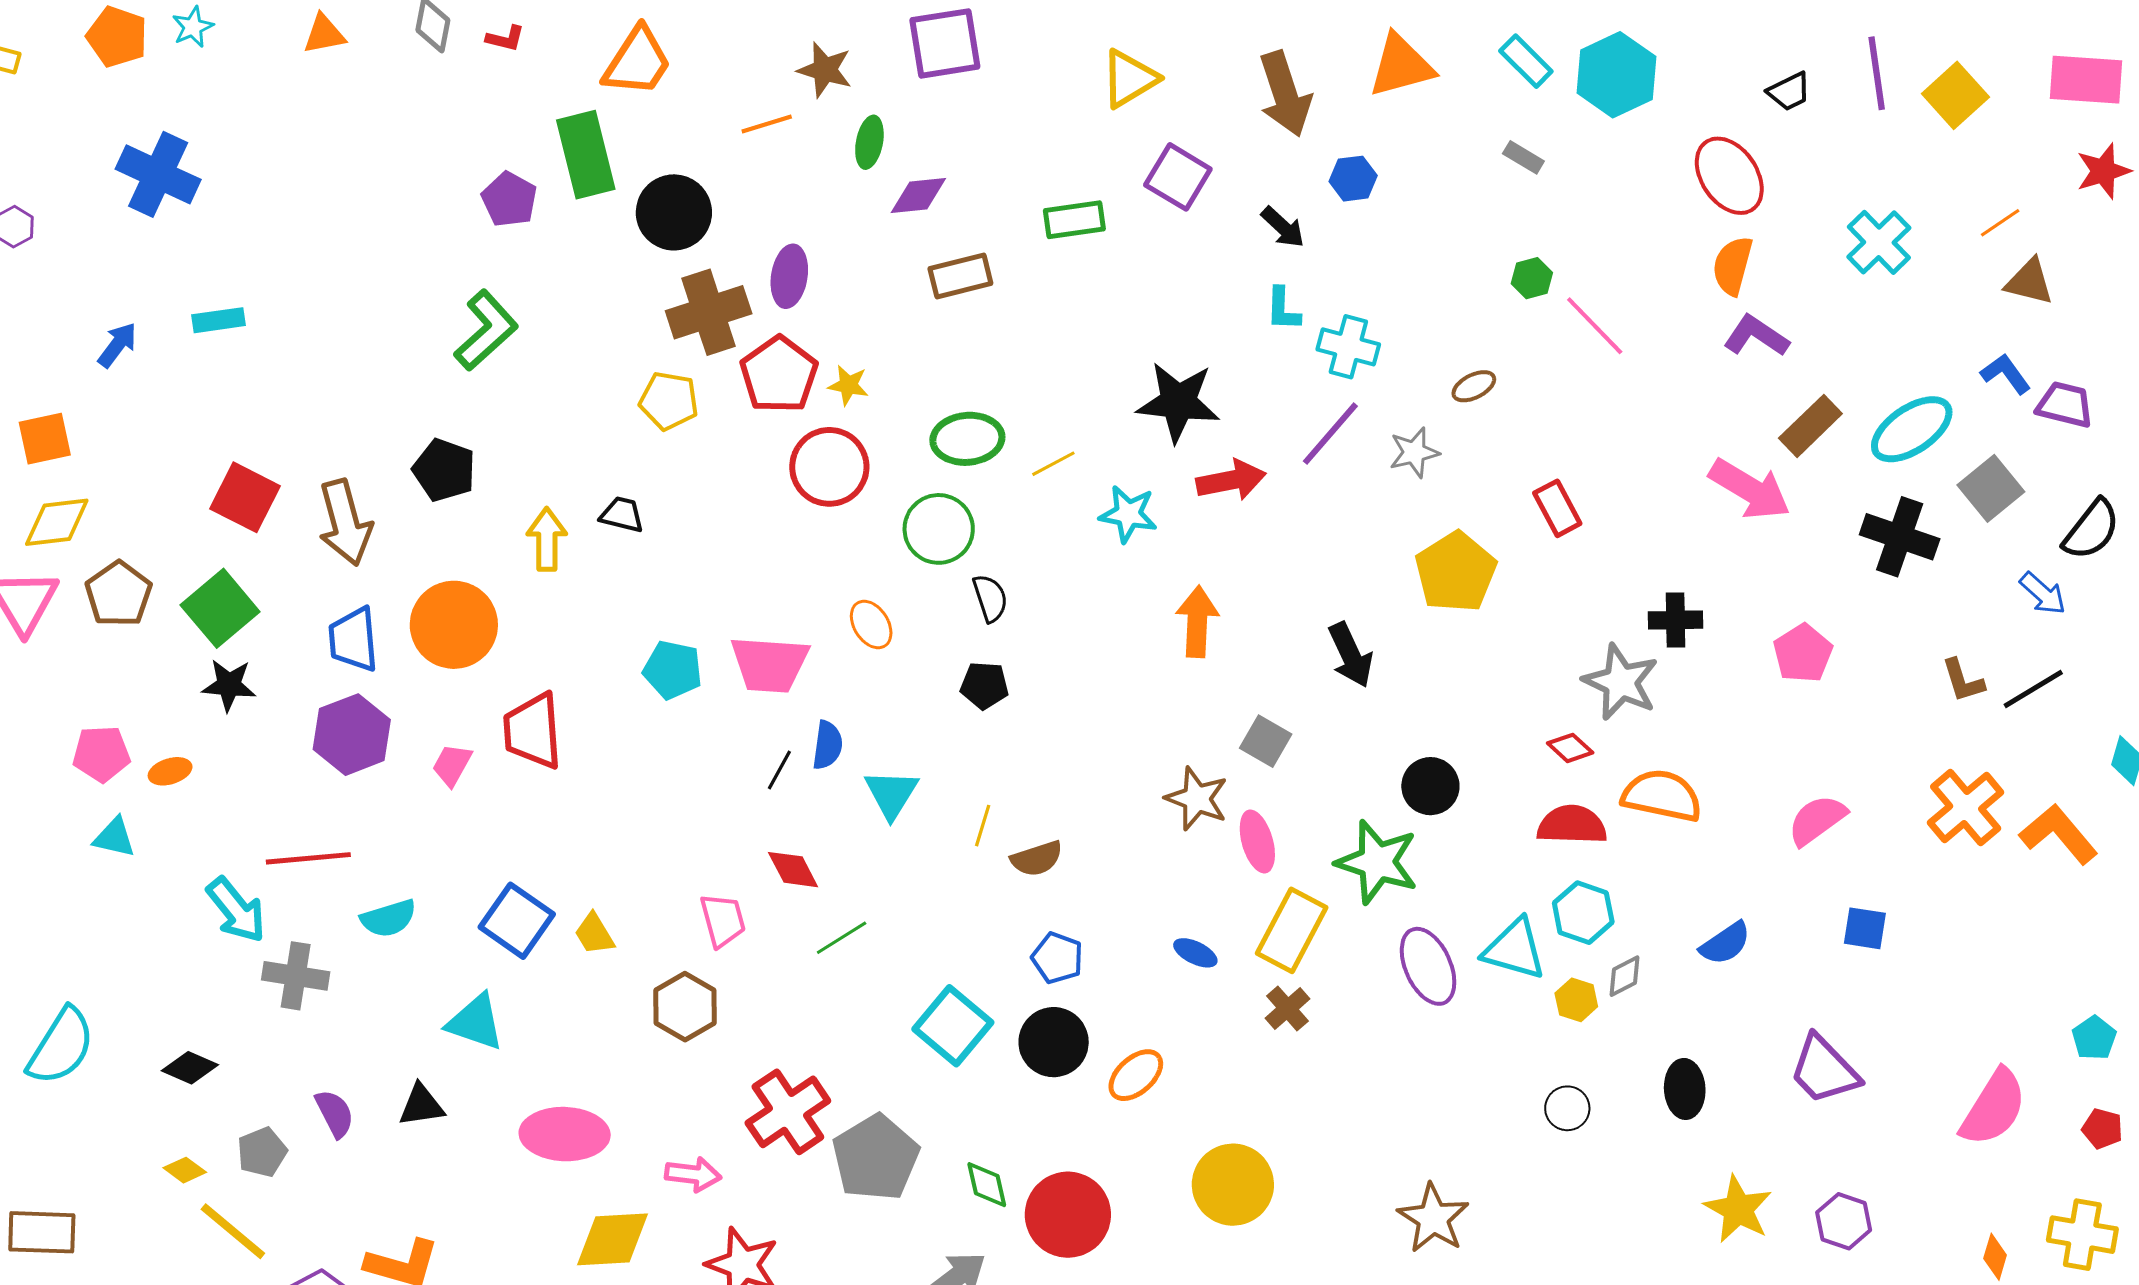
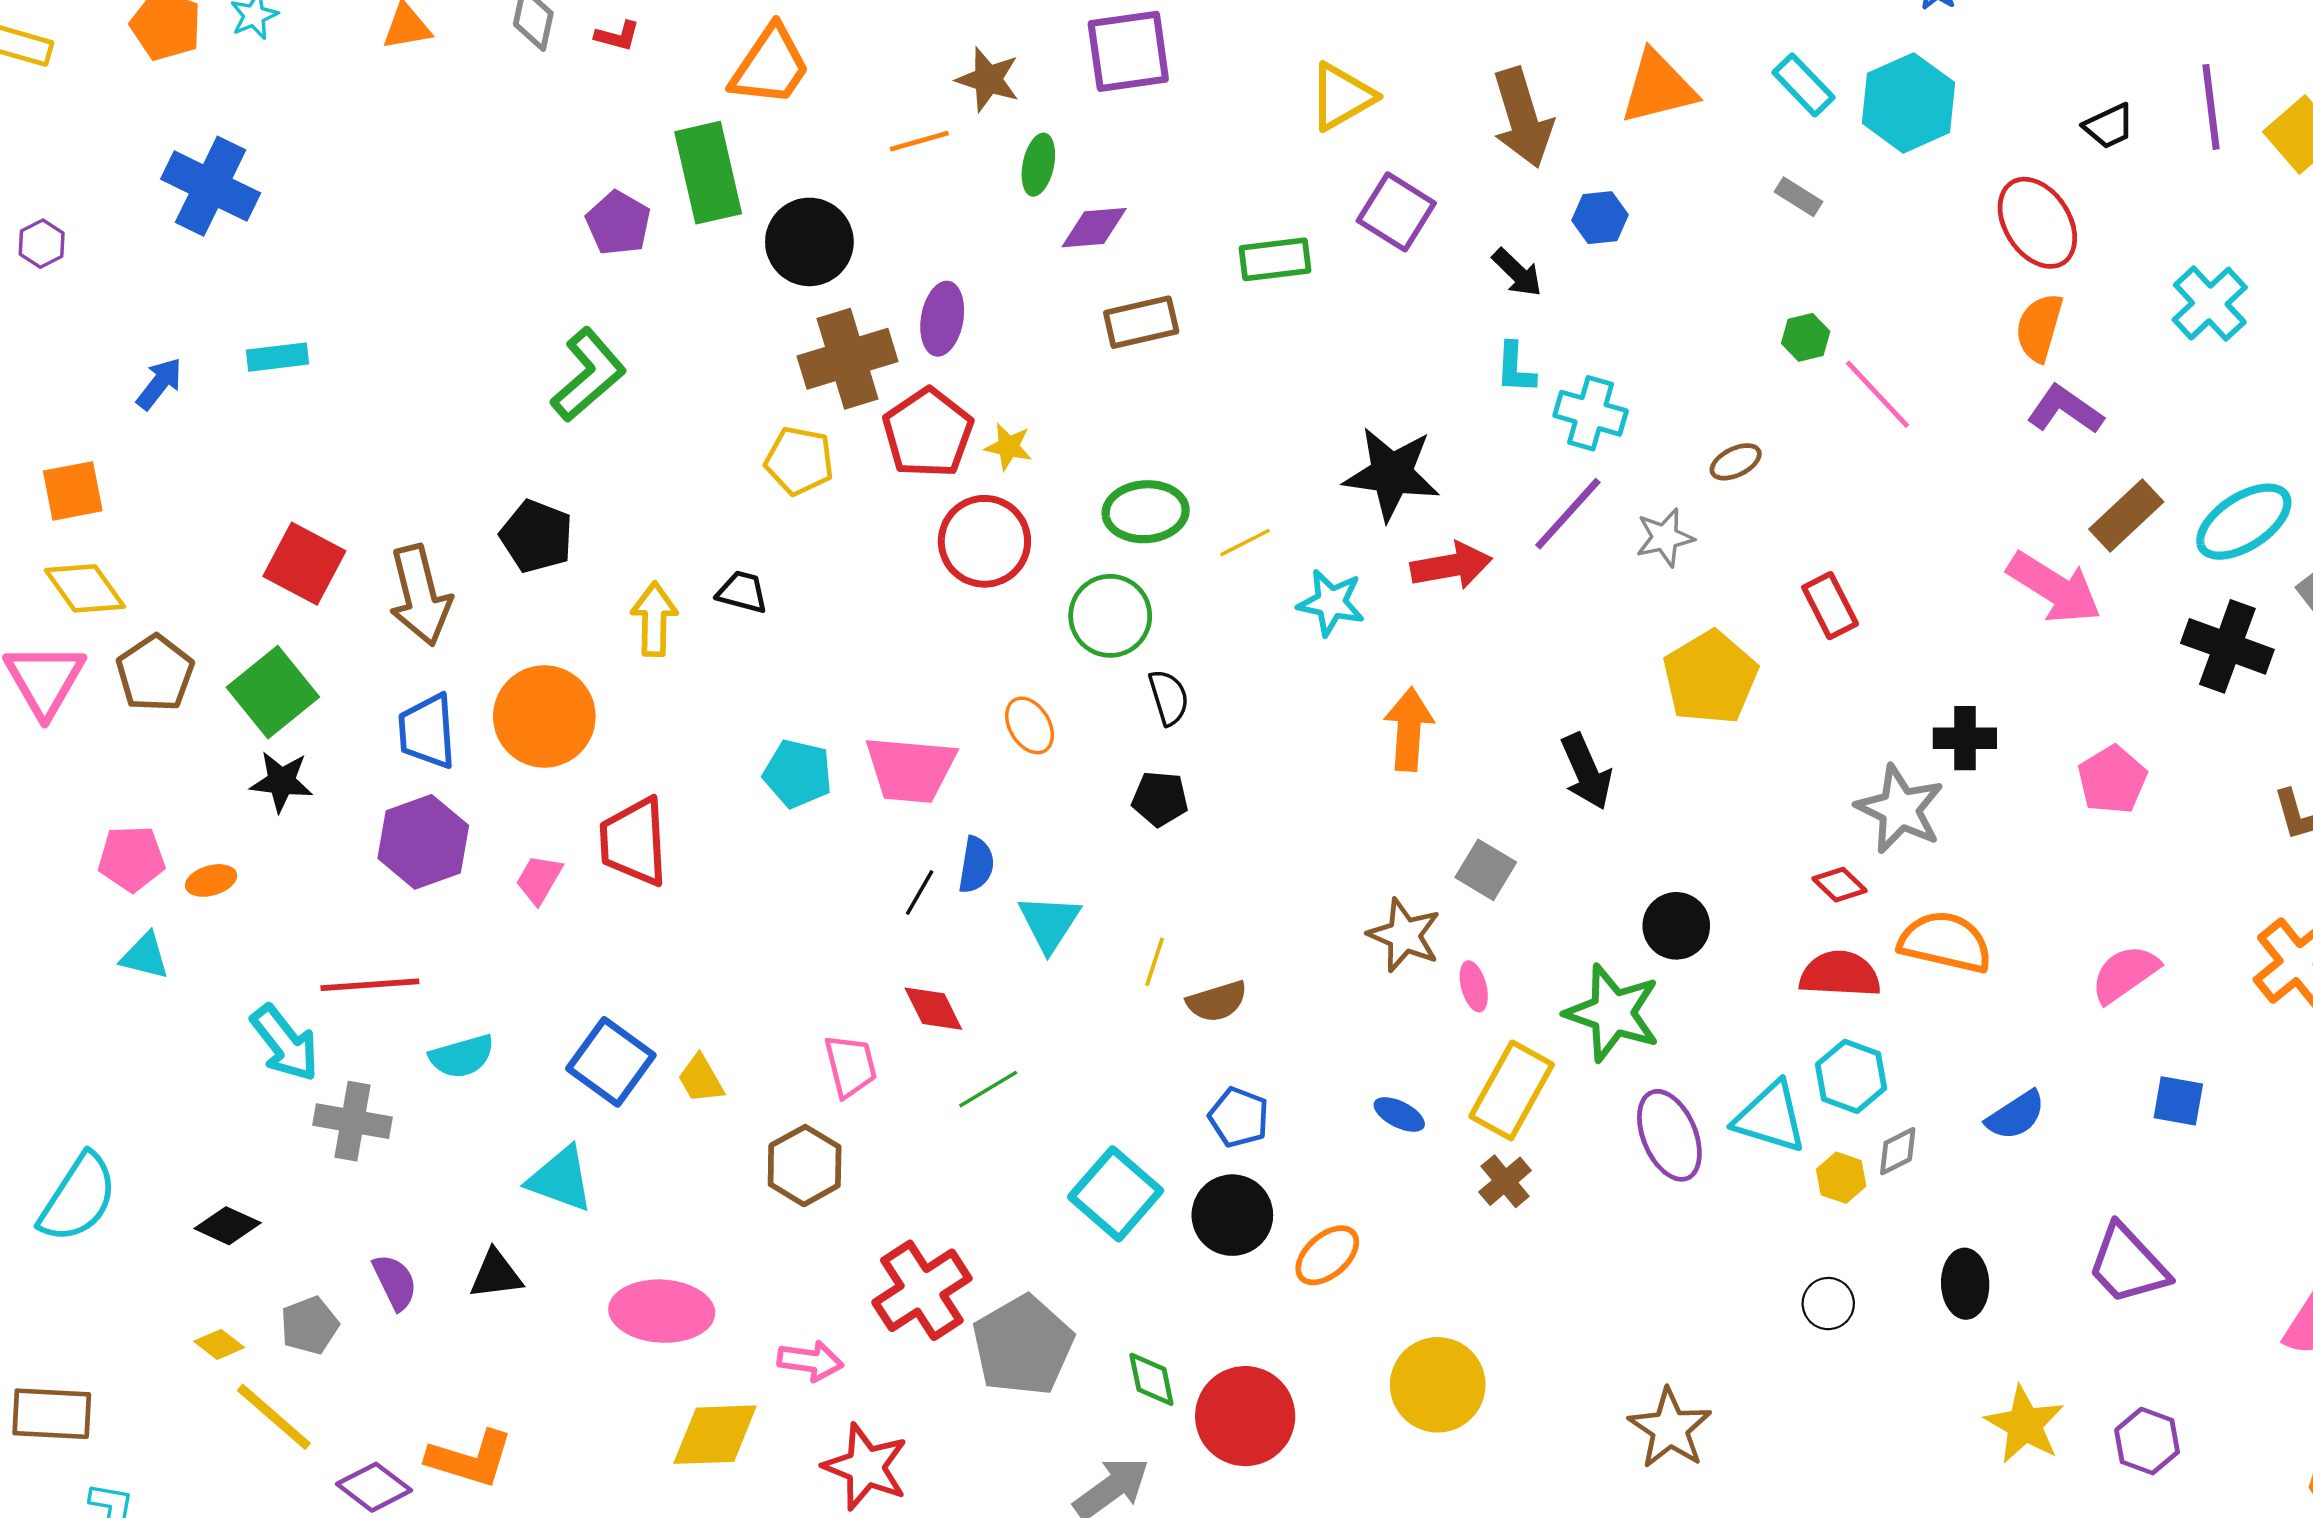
yellow diamond: (57, 522) -> (85, 588), turned 60
pink ellipse: (1257, 841) -> (1474, 986), size x0.7

